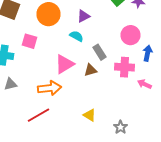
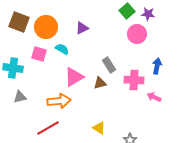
orange circle: (48, 14) -> (46, 27), moved
purple triangle: (84, 16) -> (82, 28), moved
pink circle: (130, 35) -> (137, 34), moved
cyan semicircle: (76, 36) -> (62, 49), moved

